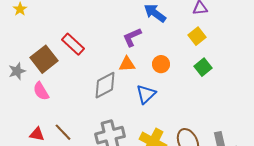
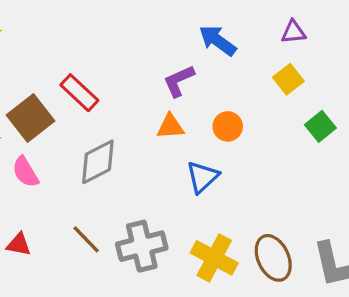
green square: (203, 67) -> (320, 126), moved
gray diamond: (105, 85) -> (98, 162), moved
brown line: (63, 132) -> (86, 239), moved

